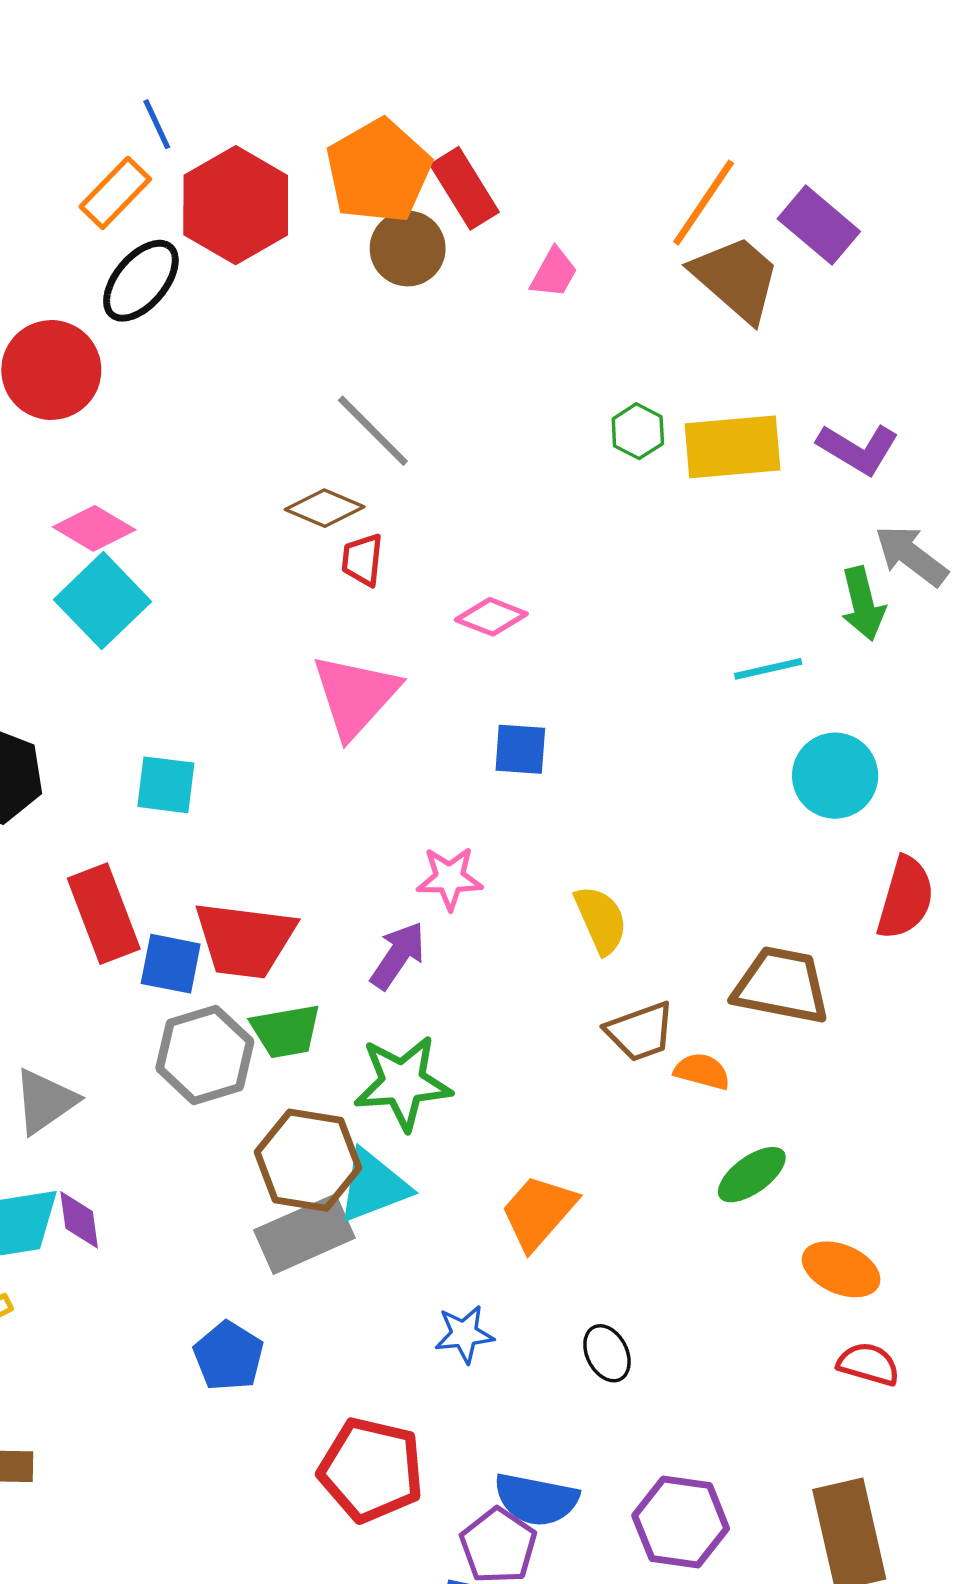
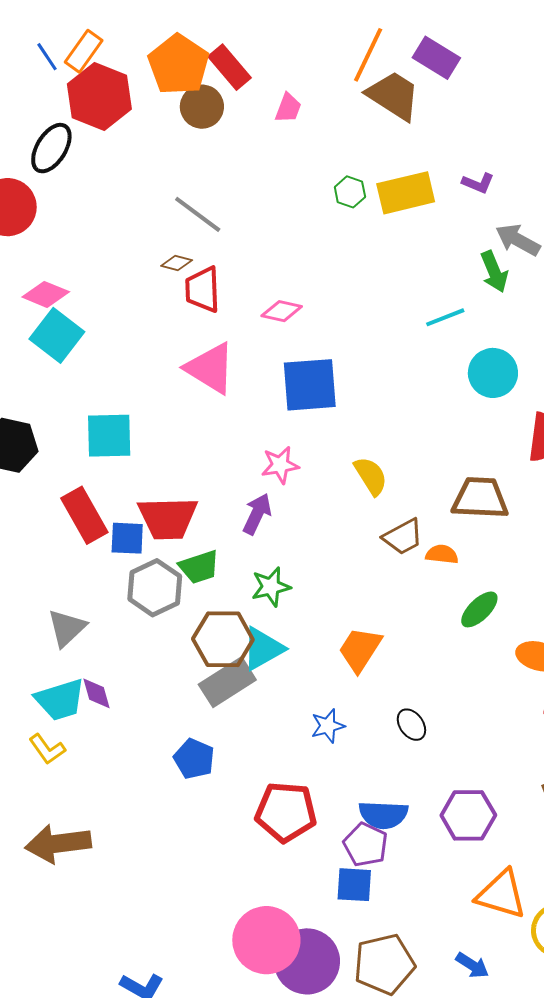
orange rectangle: (115, 193) -> (84, 51), moved
purple L-shape: (858, 449) -> (478, 183), size x0.7
brown diamond: (325, 508) -> (177, 263), size x0.7
red trapezoid: (362, 560) -> (203, 289), size x1.5
pink triangle: (355, 696) -> (210, 368), turned -32
blue square: (520, 749) -> (310, 385), size x1.8
cyan square: (166, 785) -> (109, 436), size x1.4
green star: (403, 1083) -> (271, 587), size x0.7

